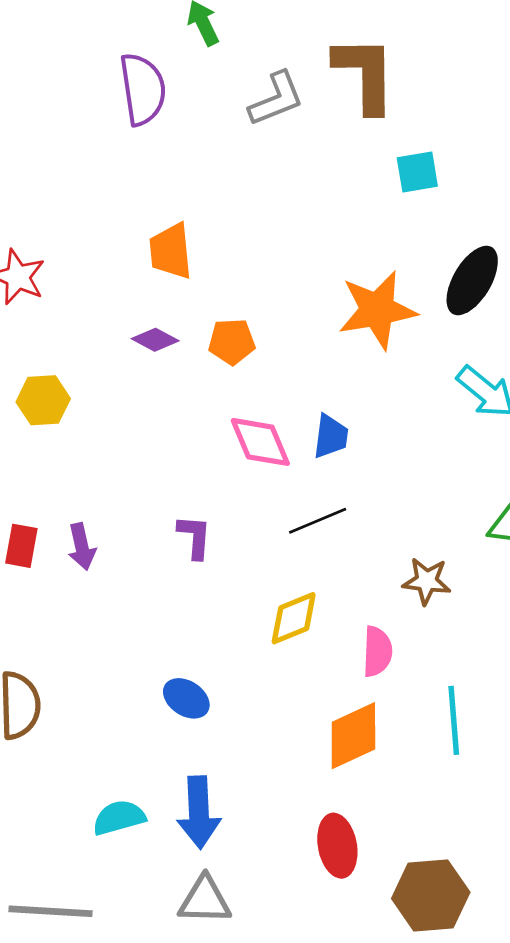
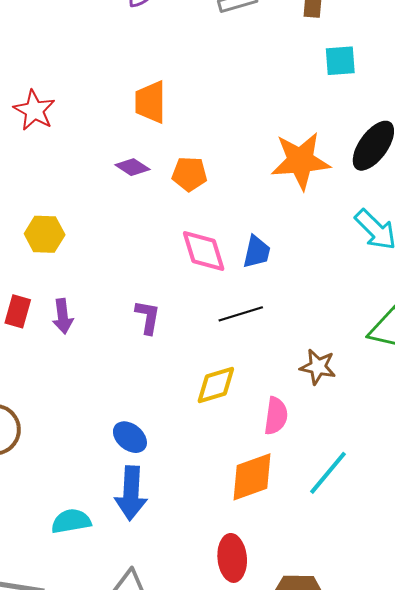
yellow hexagon: (43, 400) -> (45, 234), moved
cyan line: (454, 720) -> (328, 473), turned 39
blue arrow: (199, 812) -> (131, 493), moved

